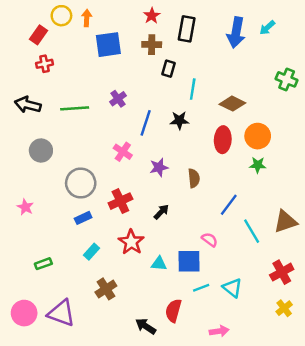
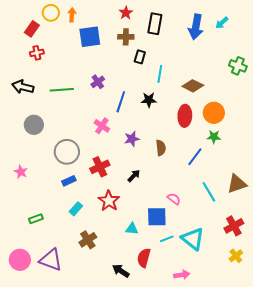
blue line: (229, 205) -> (195, 157), moved
cyan triangle: (159, 264) -> (132, 229), moved
cyan triangle: (232, 288) -> (193, 239), size x1.4

